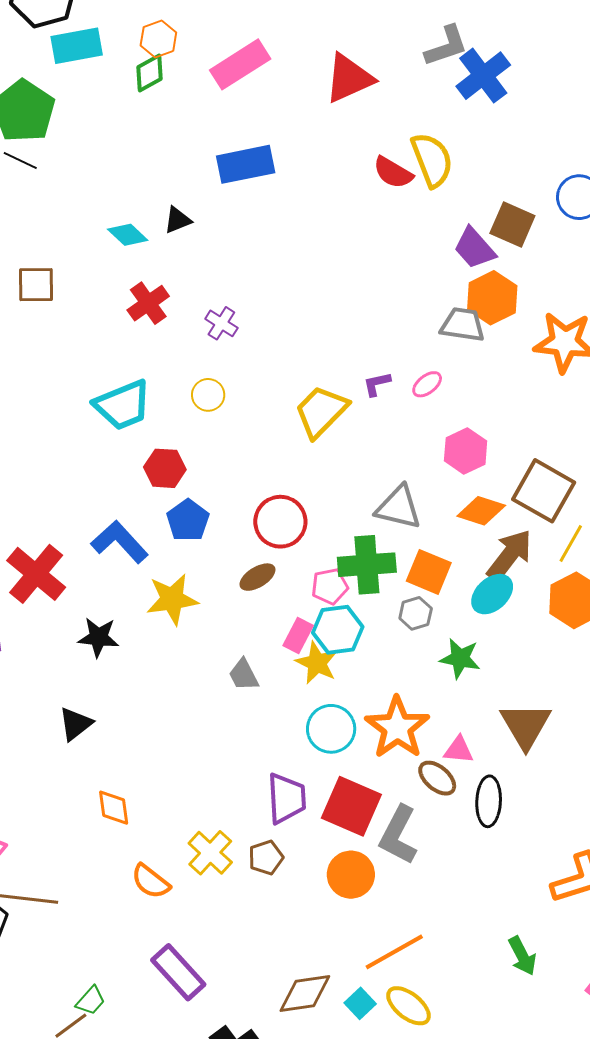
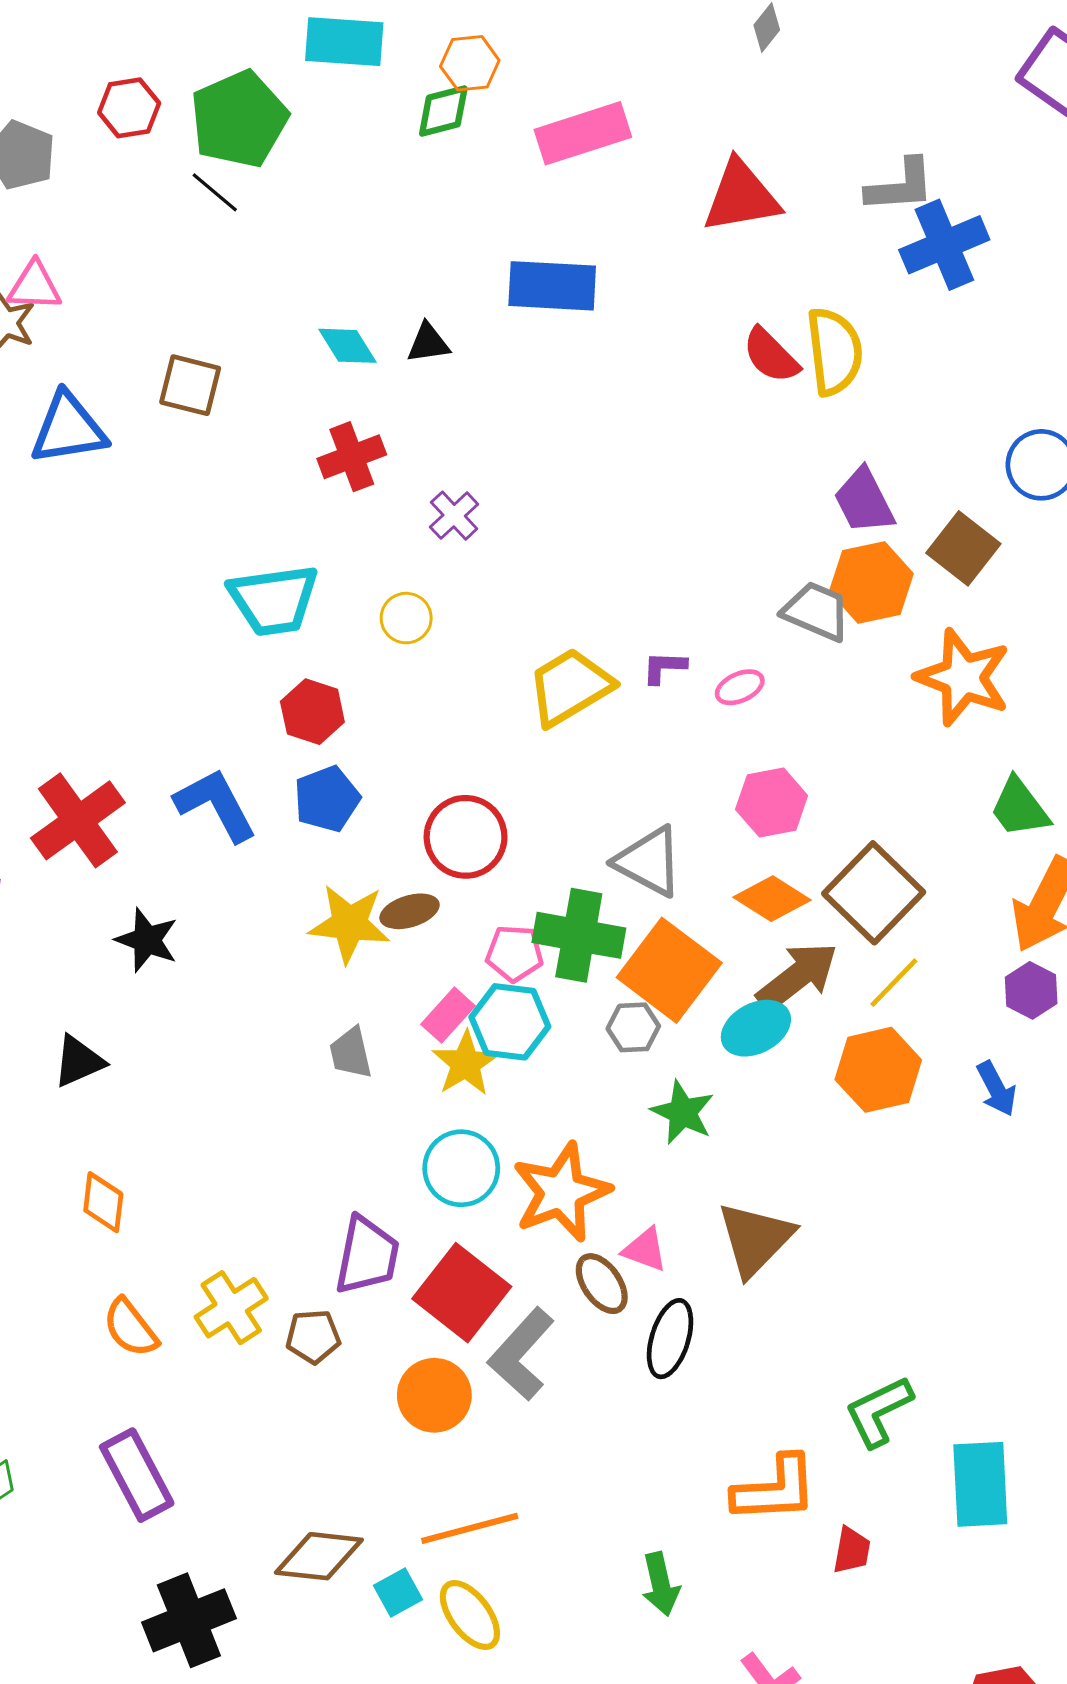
brown square: (512, 225) -> (963, 548), moved
orange square: (429, 572) -> (669, 970), size x1.4
yellow star: (172, 599) -> (349, 924), moved

